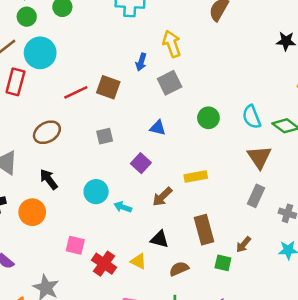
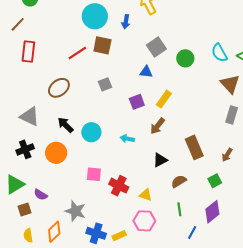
cyan circle: (40, 53) -> (95, 16), moved
gray square: (170, 83) -> (156, 47), moved
purple square: (141, 163) -> (137, 102), turned 35
yellow rectangle: (196, 177) -> (164, 99), moved, turned -36
cyan circle: (96, 192) -> (91, 132), moved
black triangle: (160, 239) -> (160, 160), turned -35
yellow triangle: (138, 261) -> (146, 195), moved
green square: (223, 263) -> (215, 181), moved, turned -32

